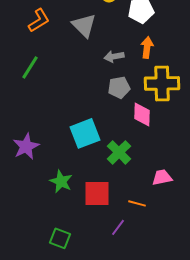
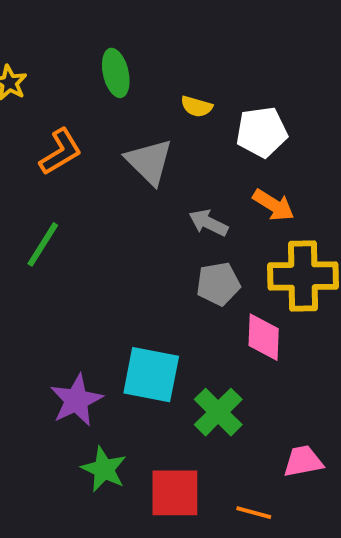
orange arrow: (147, 47) -> (273, 205), turned 115
gray arrow: (114, 56) -> (208, 223), turned 36
cyan square: (85, 133) -> (151, 375), turned 32
purple star: (26, 146) -> (76, 400), moved

